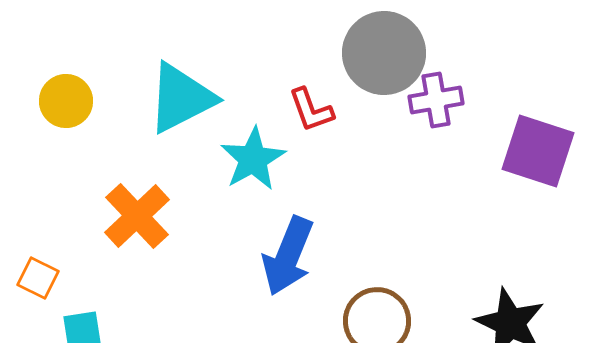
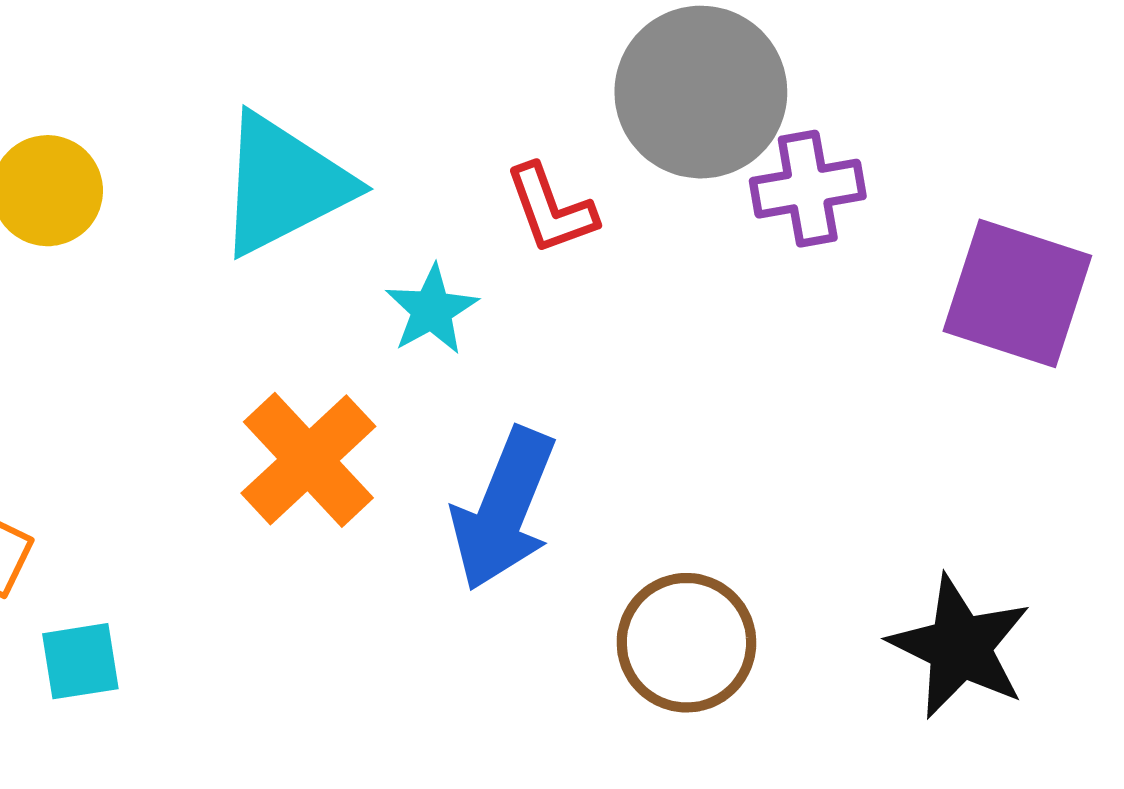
cyan star: (253, 159) -> (432, 310), size x0.7
orange cross: (137, 216) -> (308, 460), moved

